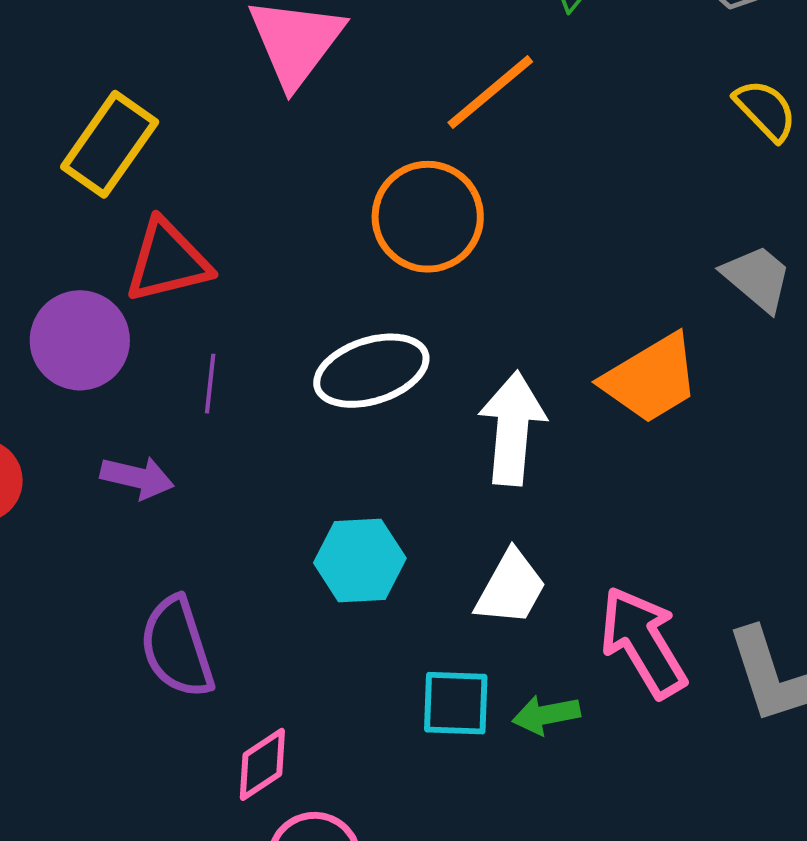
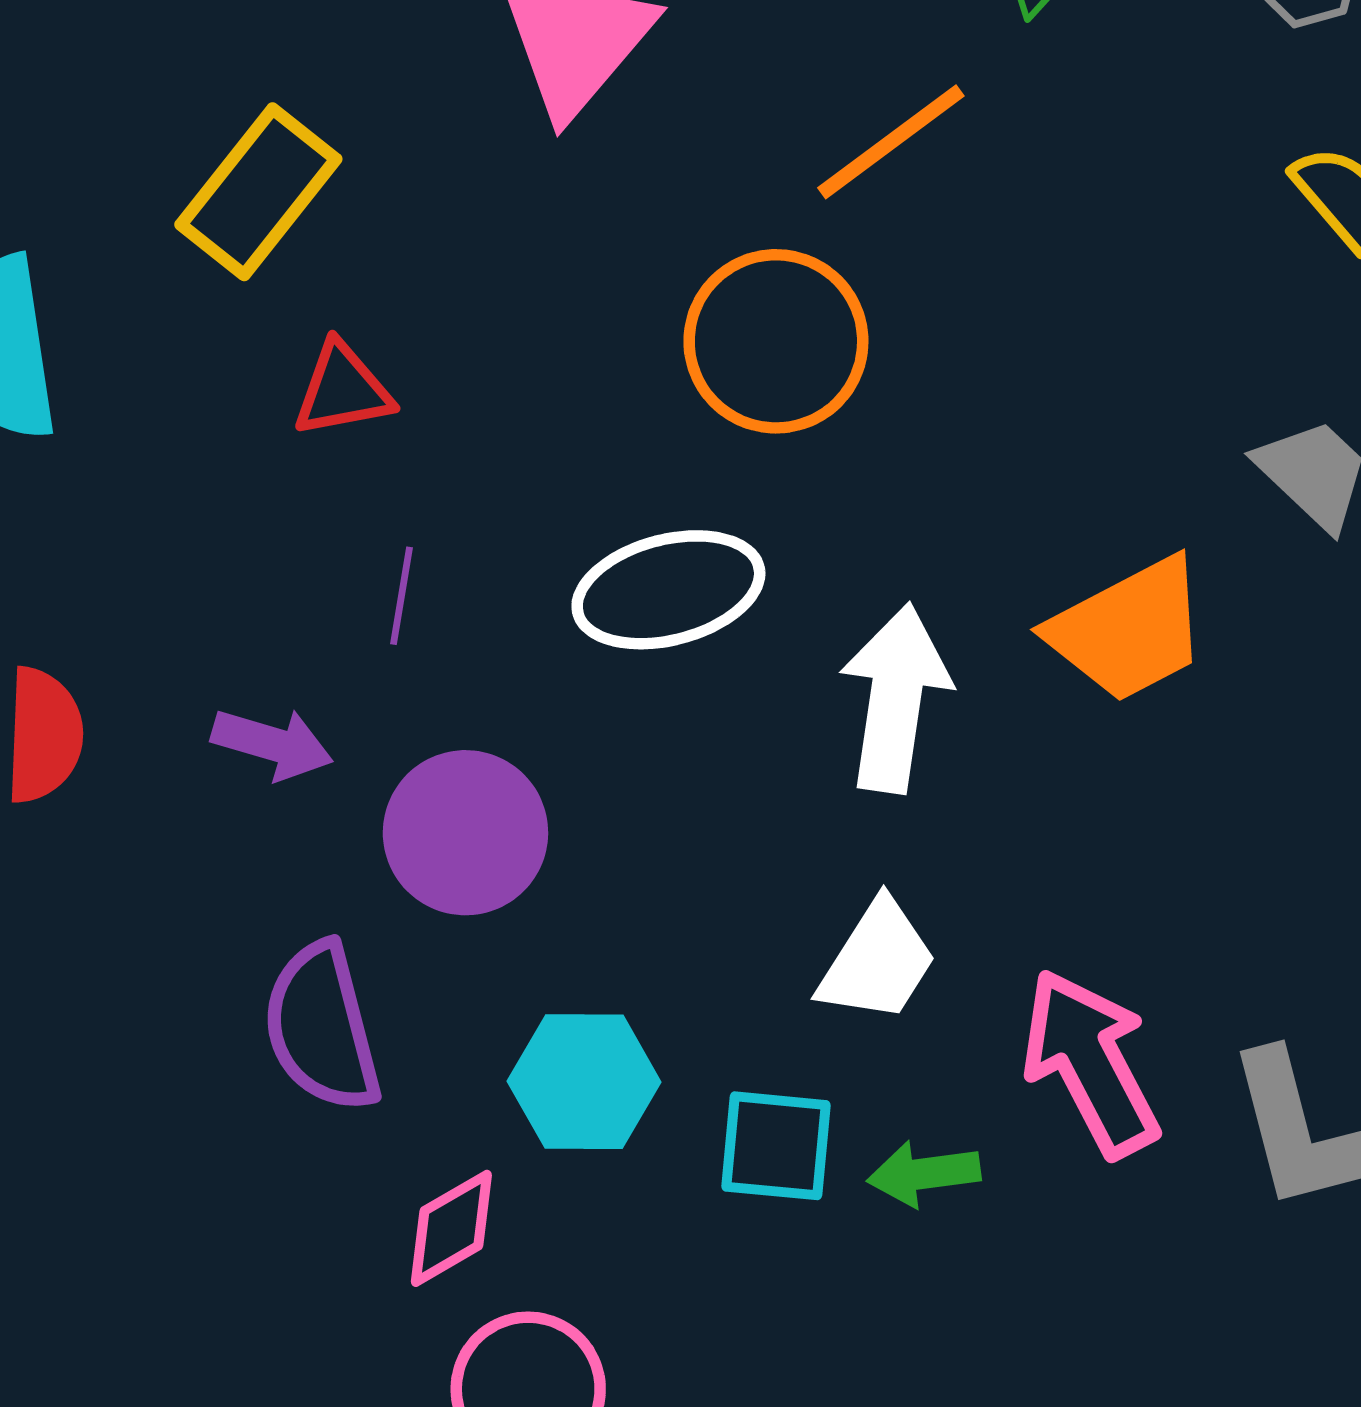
red triangle: (167, 261) -> (343, 390), size x0.7
purple circle: (80, 340) -> (465, 833), moved
cyan hexagon: (360, 560) -> (584, 1082), moved

